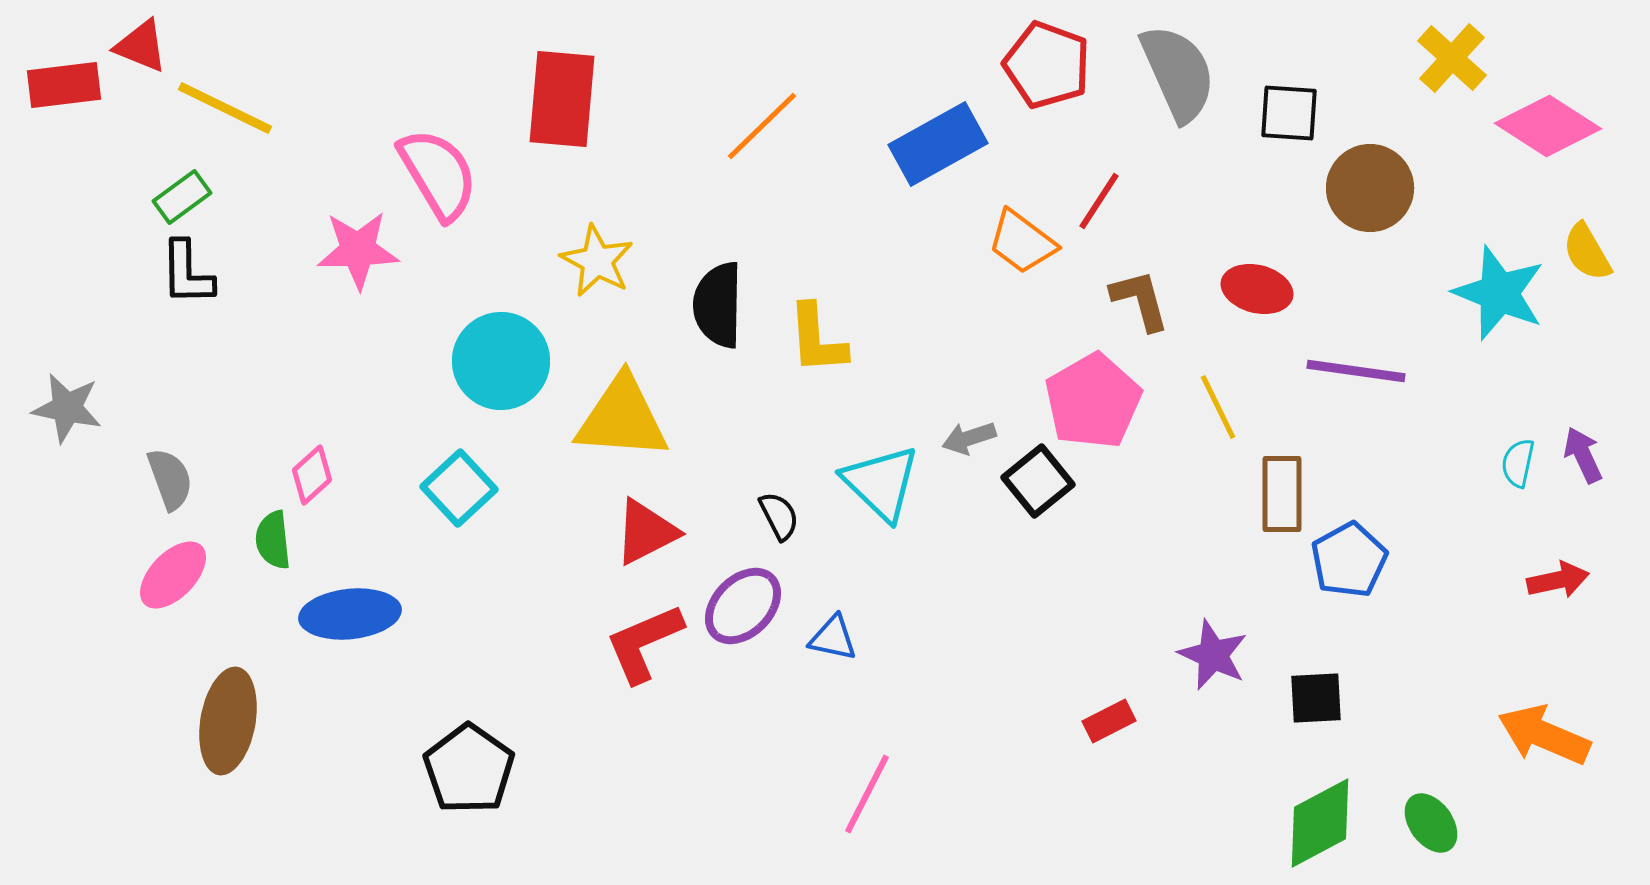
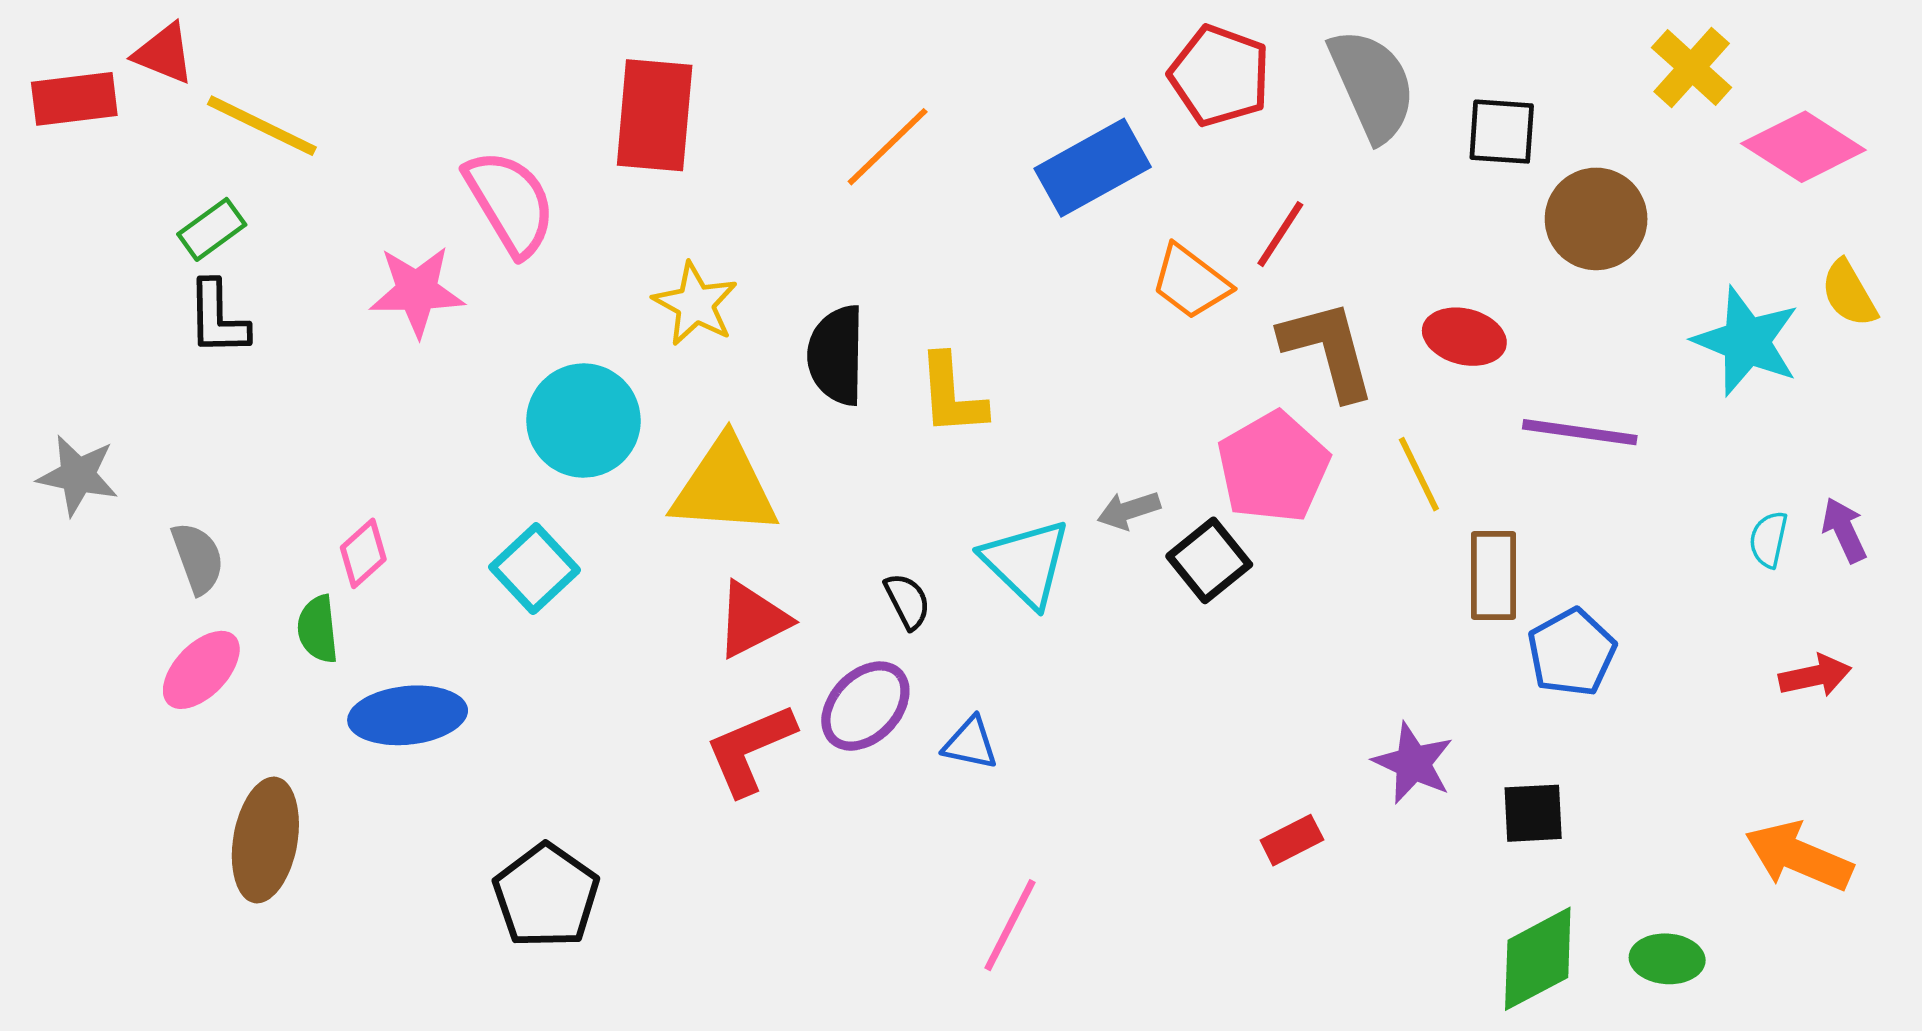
brown L-shape: (1140, 300) -> (1328, 349), size x1.4
green ellipse: (1431, 823) -> (1667, 959), turned -50

